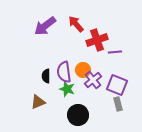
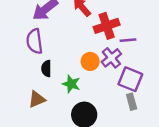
purple semicircle: (64, 72) -> (34, 41), moved
purple cross: (93, 80) -> (111, 58), moved

